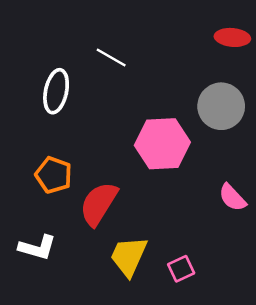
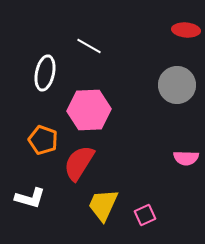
pink hexagon: (162, 144) -> (89, 110), moved
pink semicircle: (232, 198) -> (186, 158), turned -45

